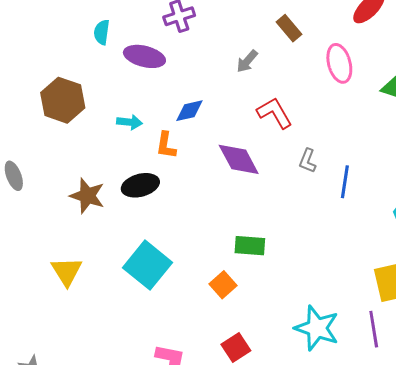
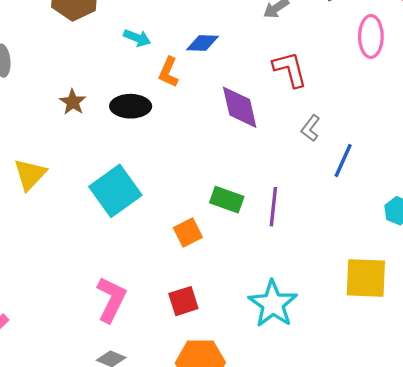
brown star: (87, 196) -> (73, 102), size x0.7
purple line: (374, 329) -> (273, 207), moved

